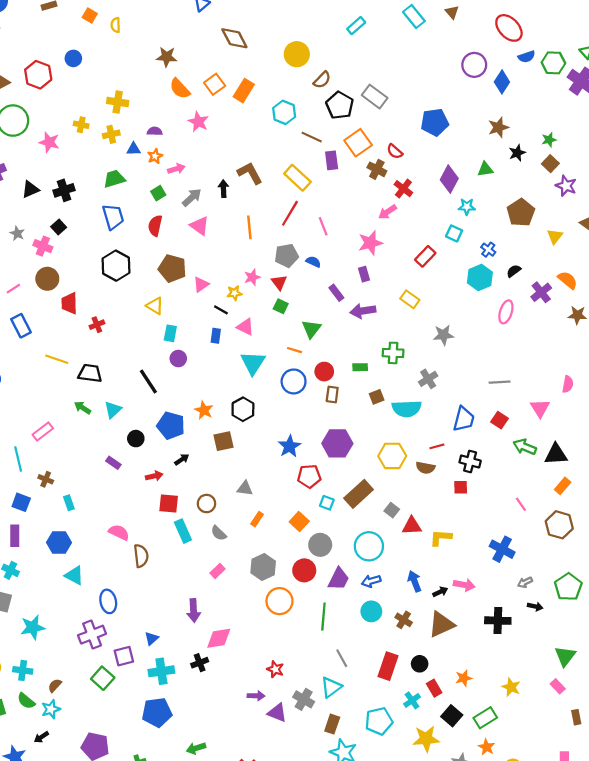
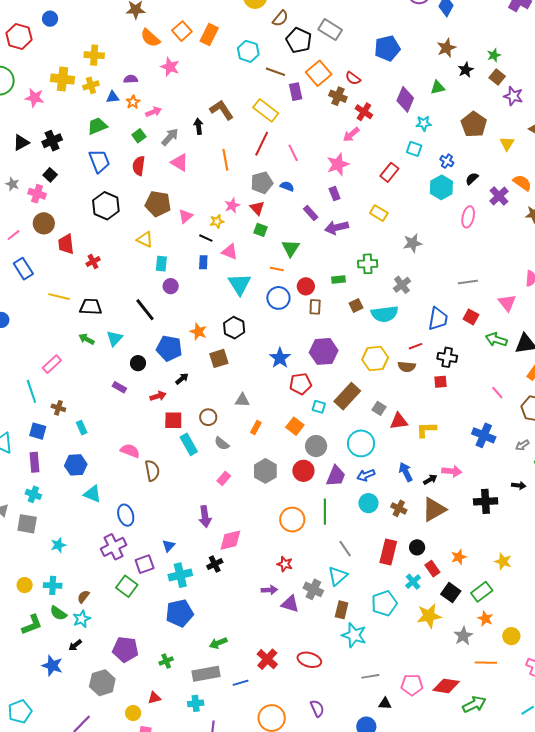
yellow cross: (81, 125) -> (63, 79), size x1.6
gray arrow: (525, 582) -> (522, 445), moved
orange circle: (279, 601) -> (292, 520), moved
cyan star: (33, 627) -> (58, 545), size x0.7

